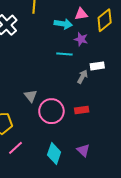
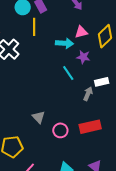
cyan line: (64, 54) -> (68, 73), turned 56
red rectangle: (82, 110) -> (90, 127), size x1.5
pink circle: (51, 111) -> (60, 130), size x0.6

